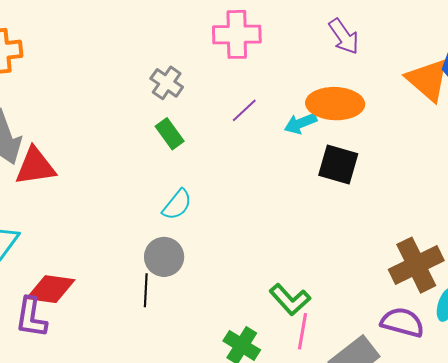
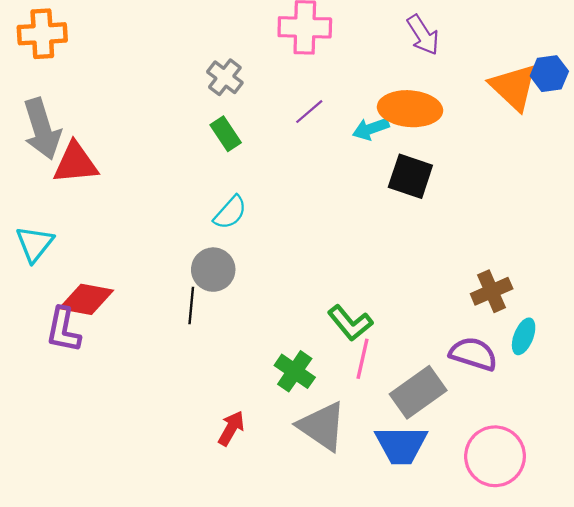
brown cross: (416, 265) -> (492, 291), size x0.7

